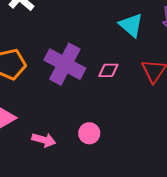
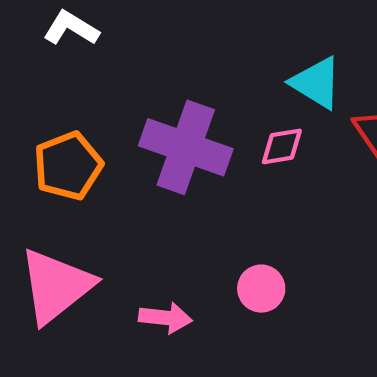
cyan triangle: (131, 25) -> (316, 83), moved

